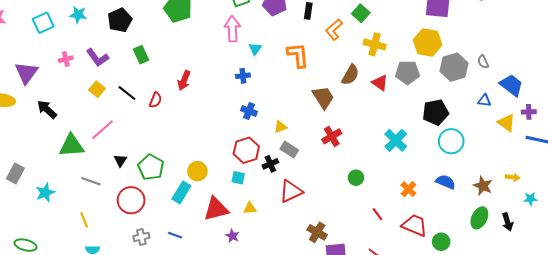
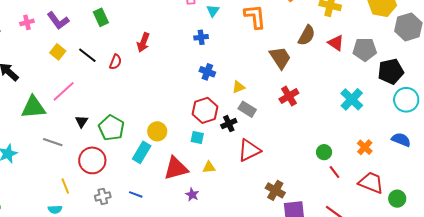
gray pentagon: (407, 72) -> (365, 49), moved
green circle: (356, 178) -> (324, 152), moved
yellow line: (84, 220) -> (65, 186), moved

